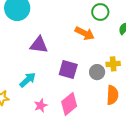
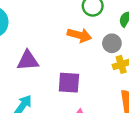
gray circle: (97, 72) -> (112, 43), moved

